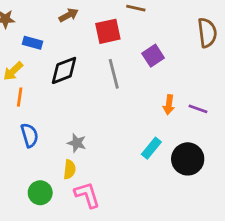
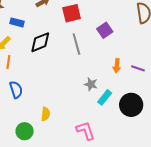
gray star: (77, 143) -> (91, 84), moved
pink L-shape: (87, 195) -> (86, 131), moved

